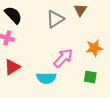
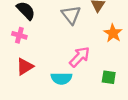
gray triangle: (55, 19) -> (71, 15), turned -36
orange star: (94, 48) -> (113, 33), moved, turned -30

